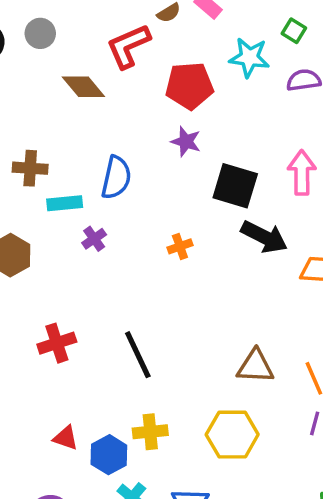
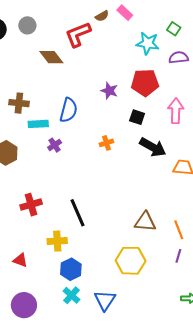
red pentagon: (189, 86) -> (145, 83), moved
black square: (235, 186) -> (137, 117), size x0.6
orange cross: (180, 246) -> (106, 143), moved
yellow cross: (150, 432) -> (57, 241), moved
red triangle: (66, 438) -> (20, 260), moved
blue hexagon: (109, 455) -> (71, 269), moved

